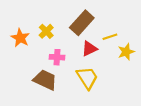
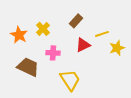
brown rectangle: (82, 23) -> (76, 21), size x0.6
yellow trapezoid: (87, 78) -> (70, 80), moved
brown trapezoid: (45, 80) -> (28, 67), moved

